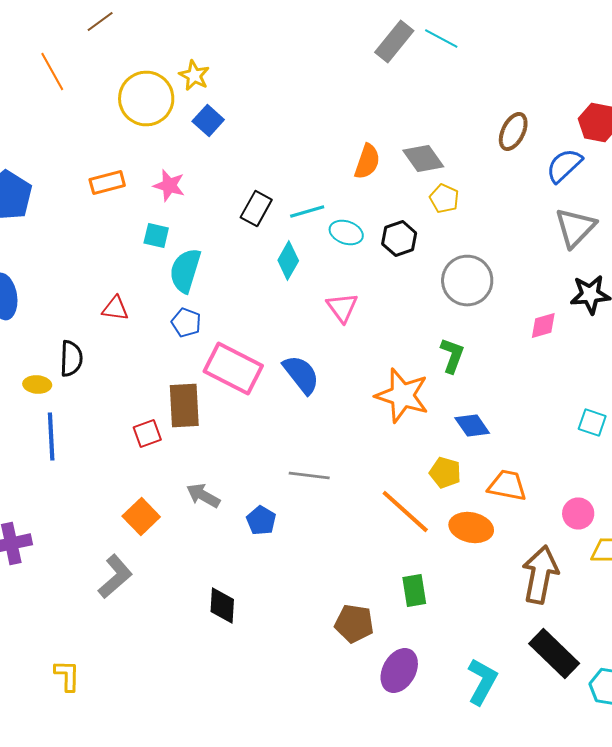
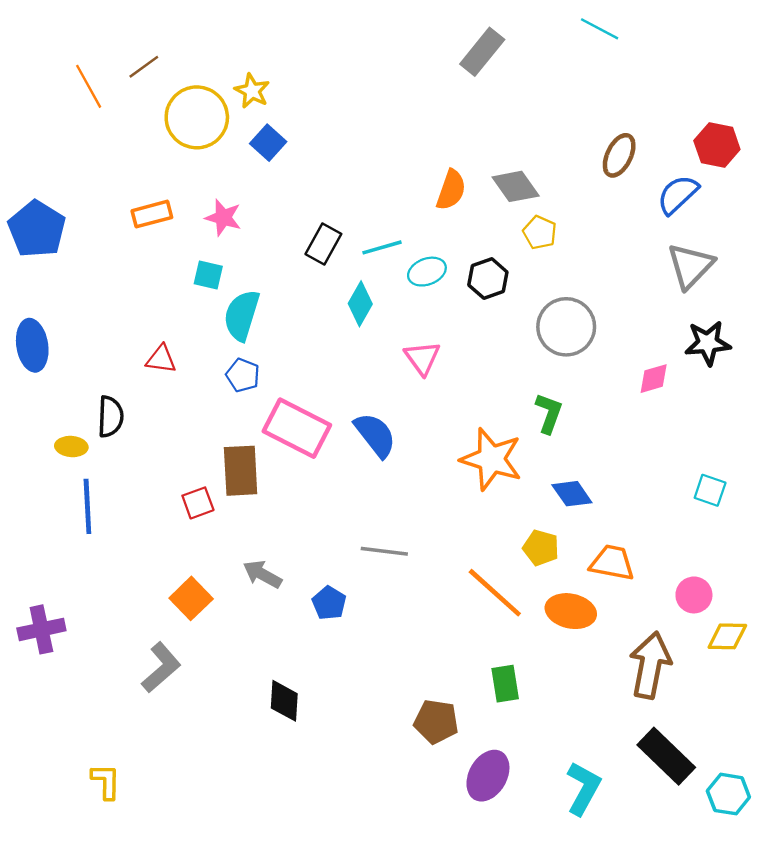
brown line: (100, 22) -> (144, 67), moved
cyan line: (441, 38) -> (600, 29), moved
cyan ellipse: (346, 232) -> (427, 272), turned -40

